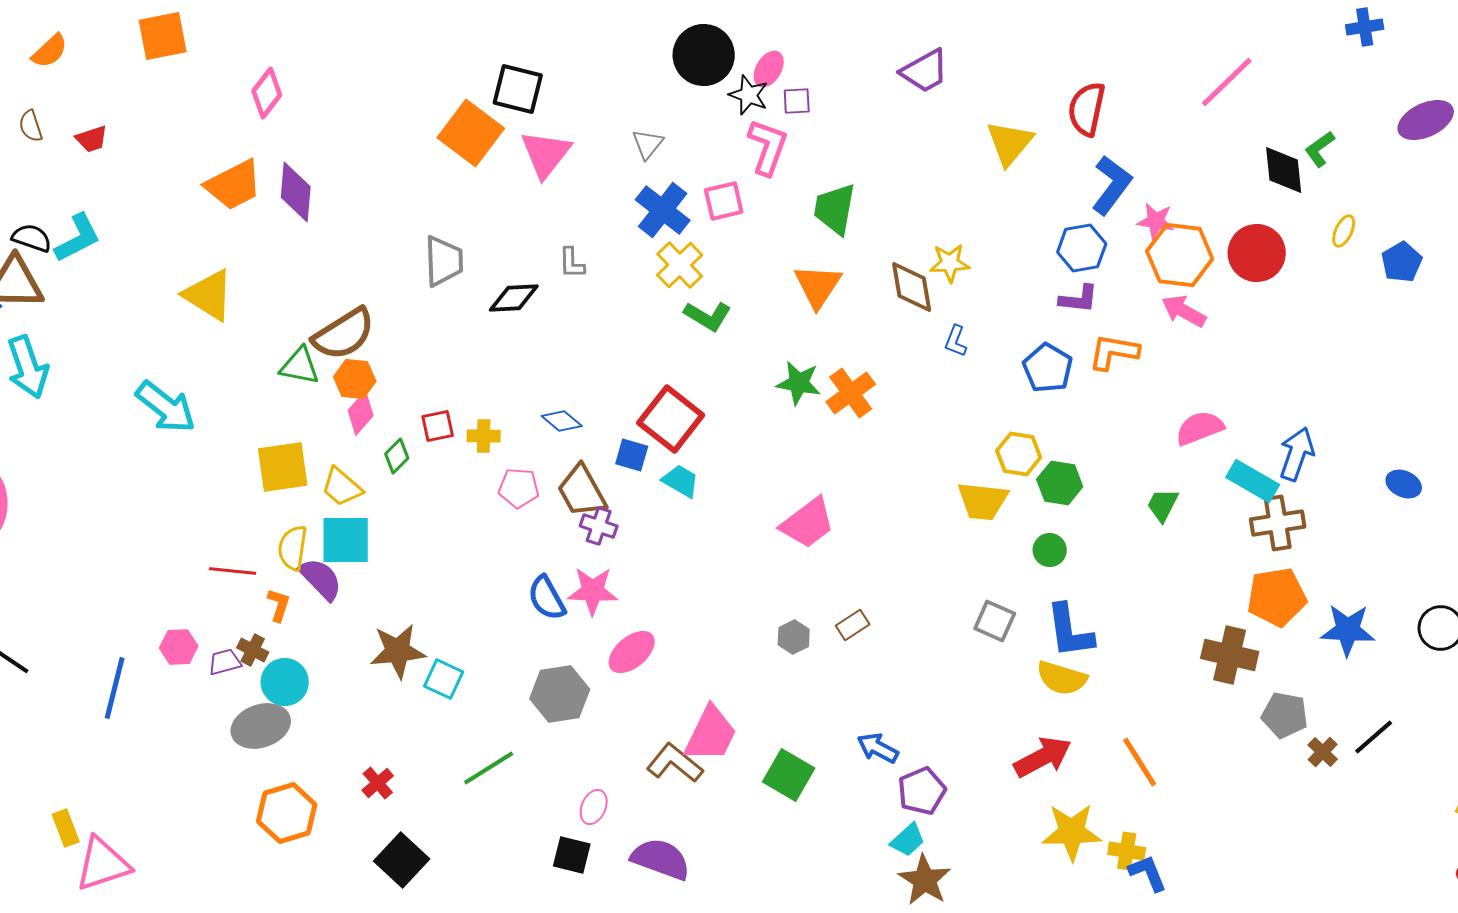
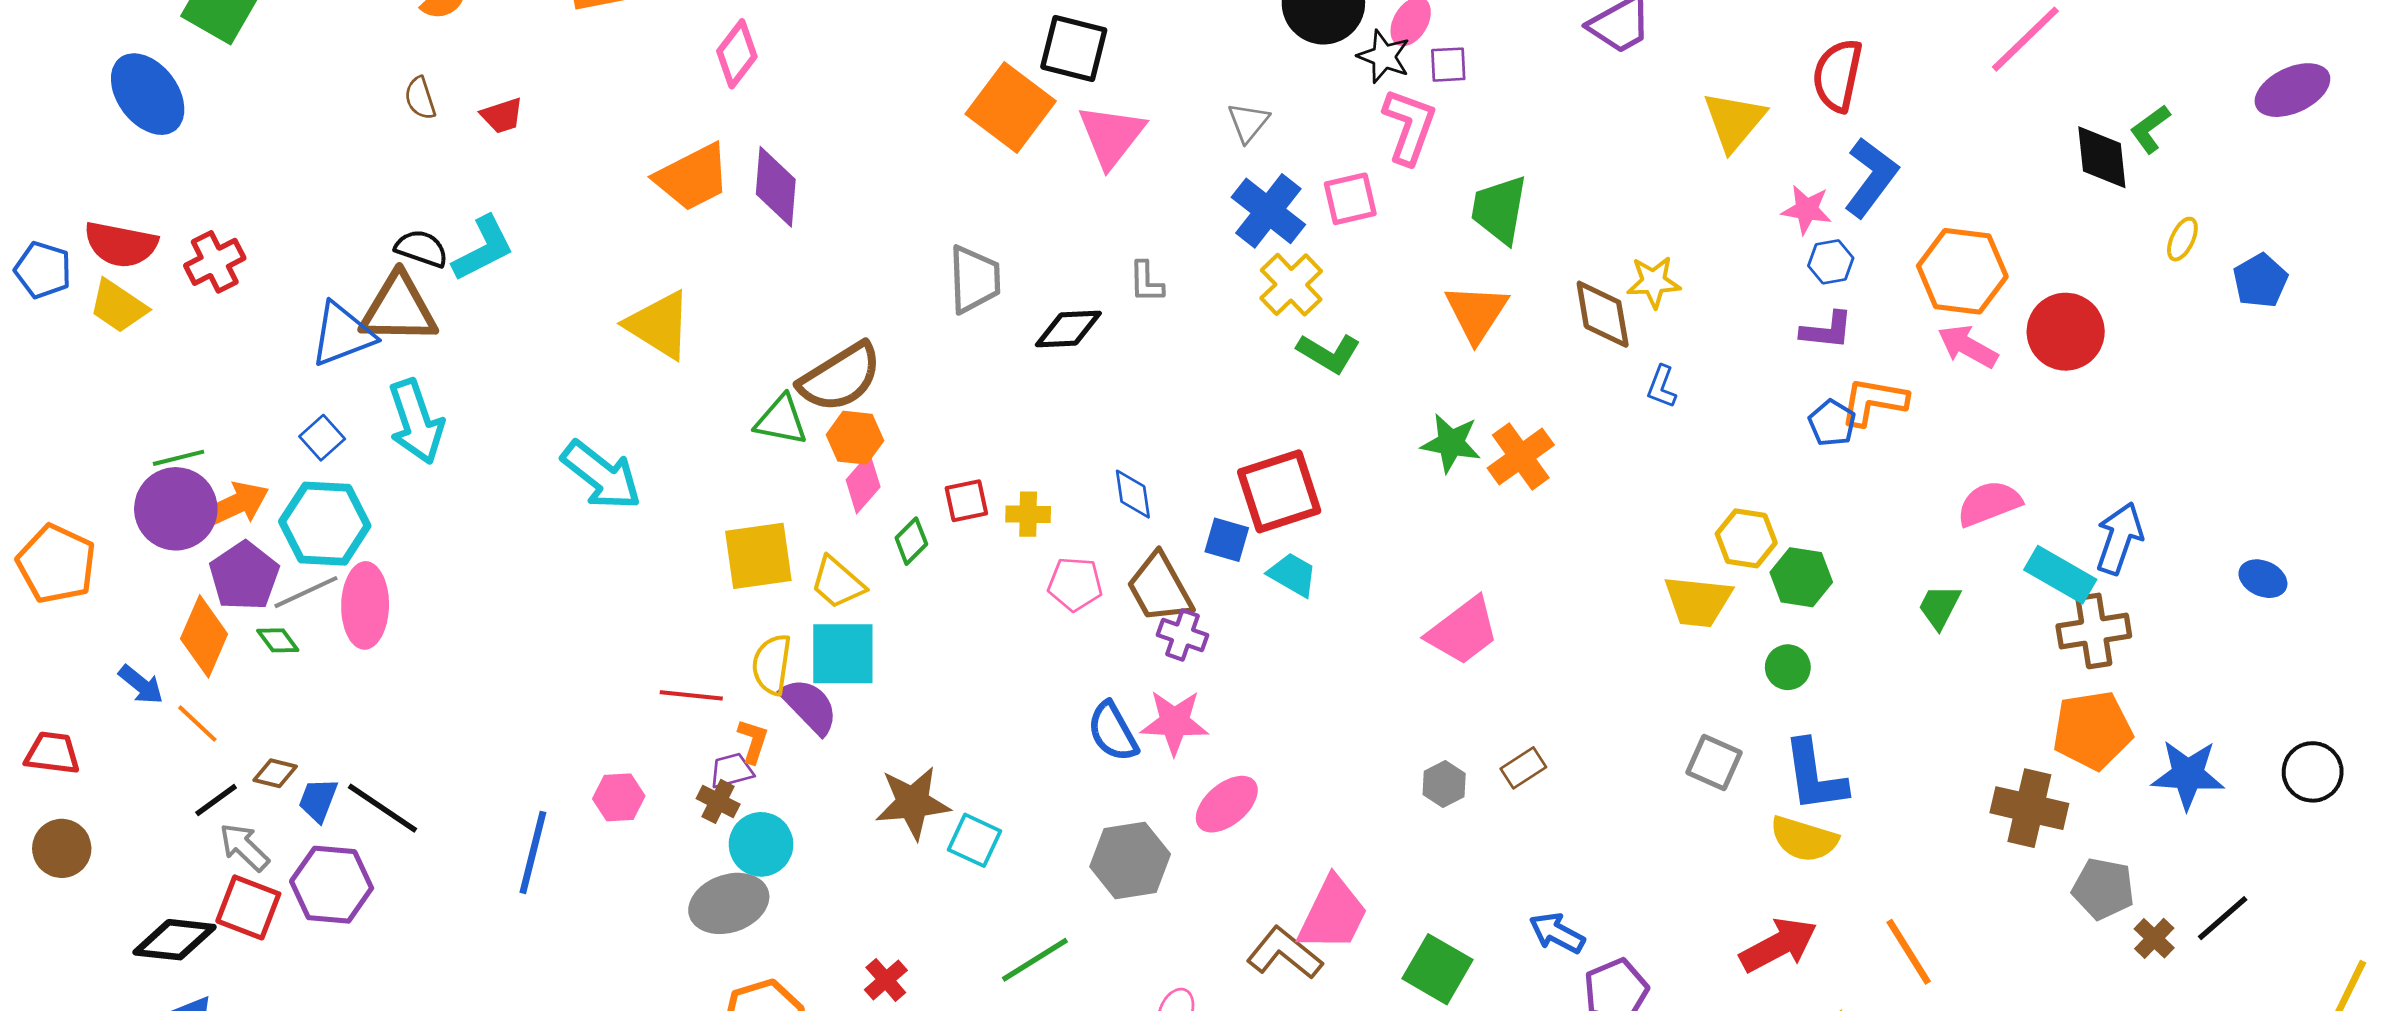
pink star: (1156, 221) -> (1807, 210), moved
blue hexagon: (1082, 248) -> (1831, 262), size x0.7
red circle: (1257, 253) -> (2066, 332), moved
blue pentagon: (1048, 368) -> (1832, 423), moved, size x0.7
red square: (671, 419) -> (1279, 491), turned 34
blue diamond: (562, 421) -> (1133, 494), turned 42
purple trapezoid: (225, 662) -> (731, 771), moved

